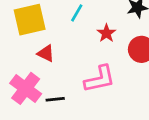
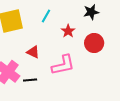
red triangle: (46, 53) -> (33, 52), moved

